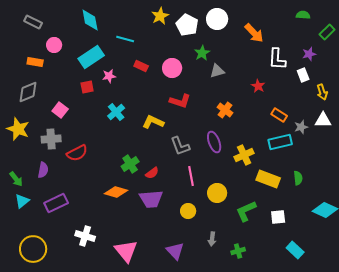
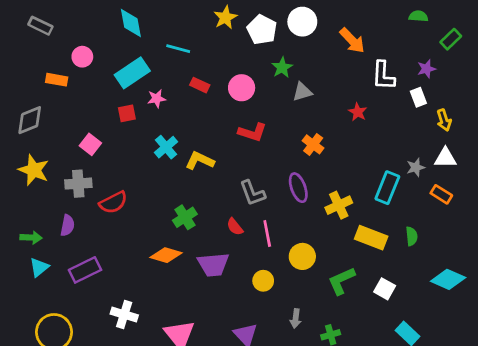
gray rectangle: (33, 22) -> (40, 26), moved
gray diamond: (28, 92) -> (30, 120), moved
orange rectangle: (279, 115) -> (441, 194), moved
yellow L-shape: (153, 122) -> (200, 161), moved
cyan rectangle: (280, 142) -> (387, 188), turned -55
red semicircle: (152, 173) -> (235, 227), moved, turned 88
green arrow: (16, 179) -> (31, 238), turned -49
white square: (278, 217) -> (385, 289), turned 35

